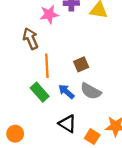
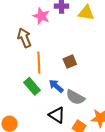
pink star: (49, 14) -> (41, 16), turned 30
gray semicircle: (91, 91) -> (75, 97), moved

